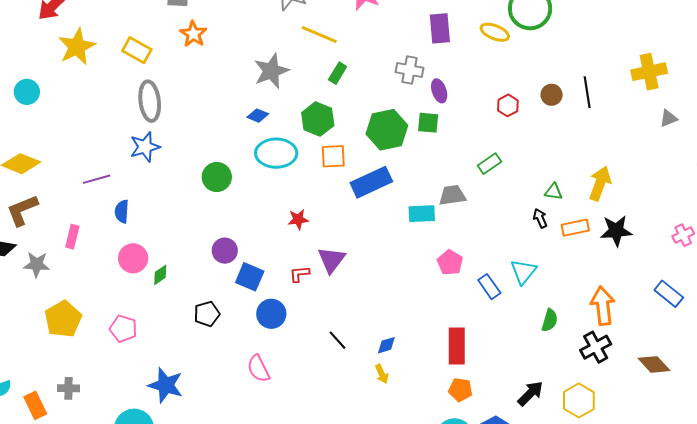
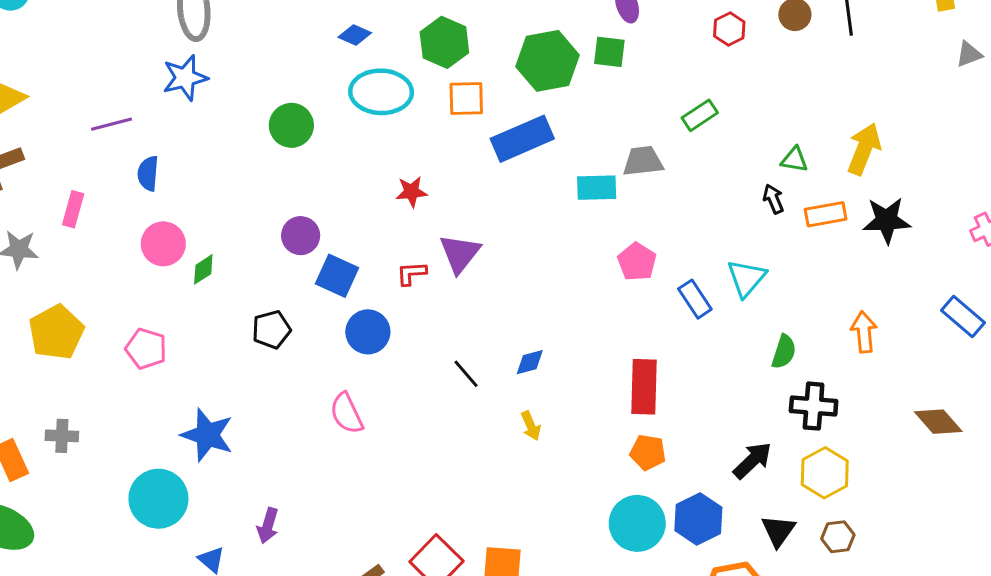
orange arrow: (603, 306) -> (864, 332), size x0.7
blue diamond: (386, 345) -> (530, 362), moved
black cross: (596, 347) -> (814, 406), moved, turned 32

